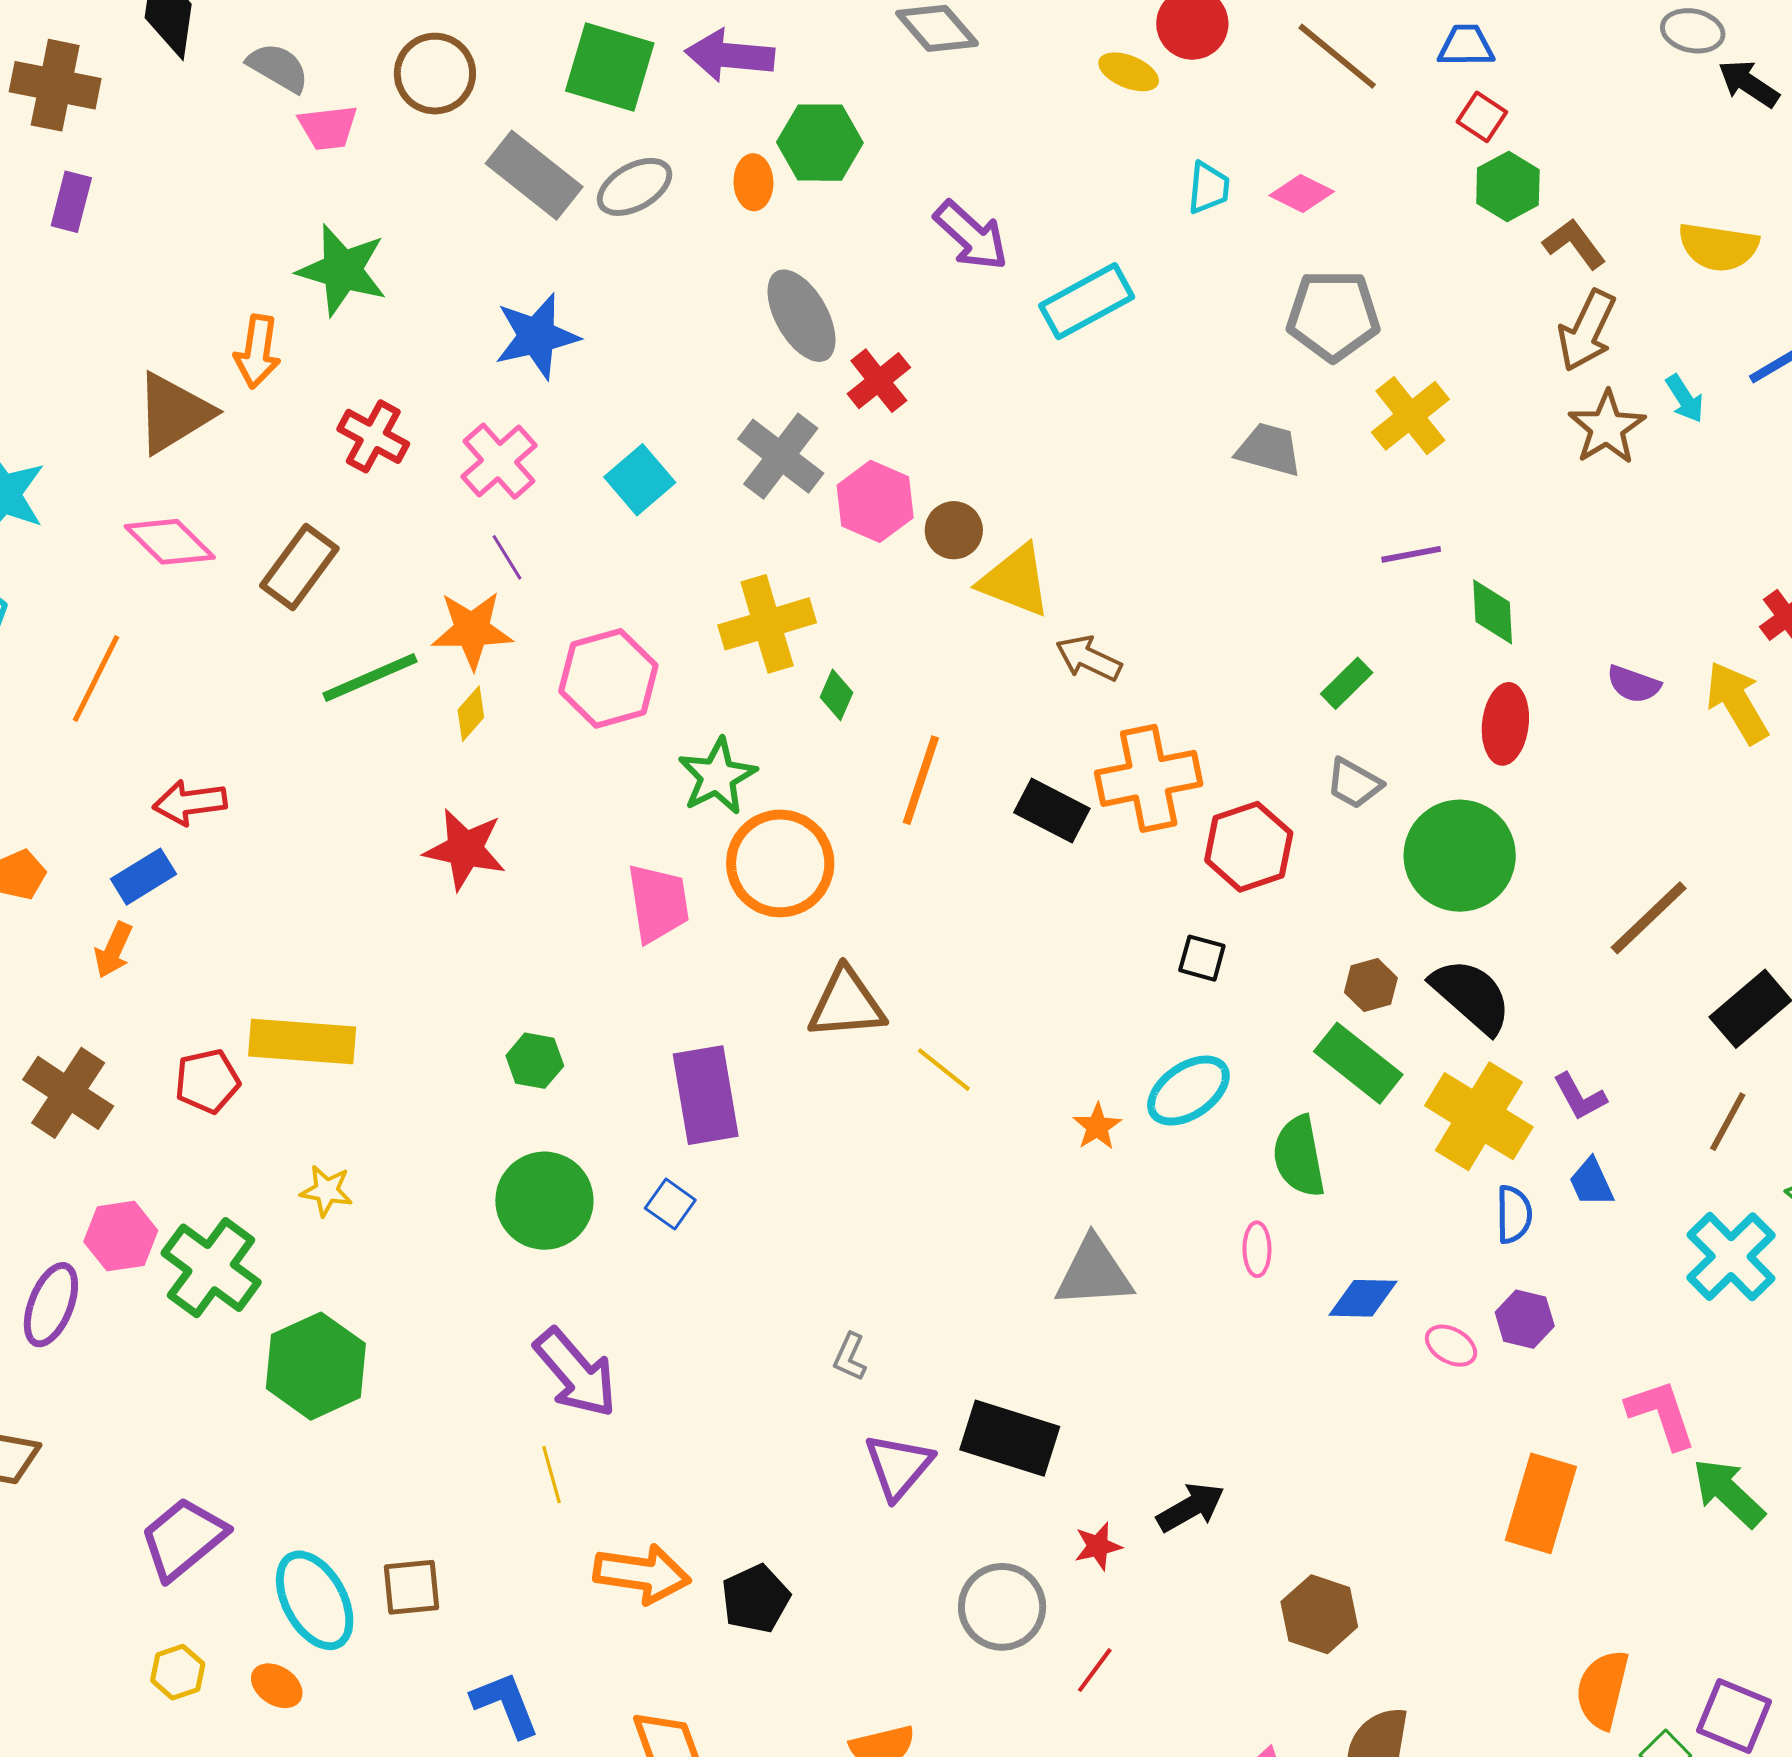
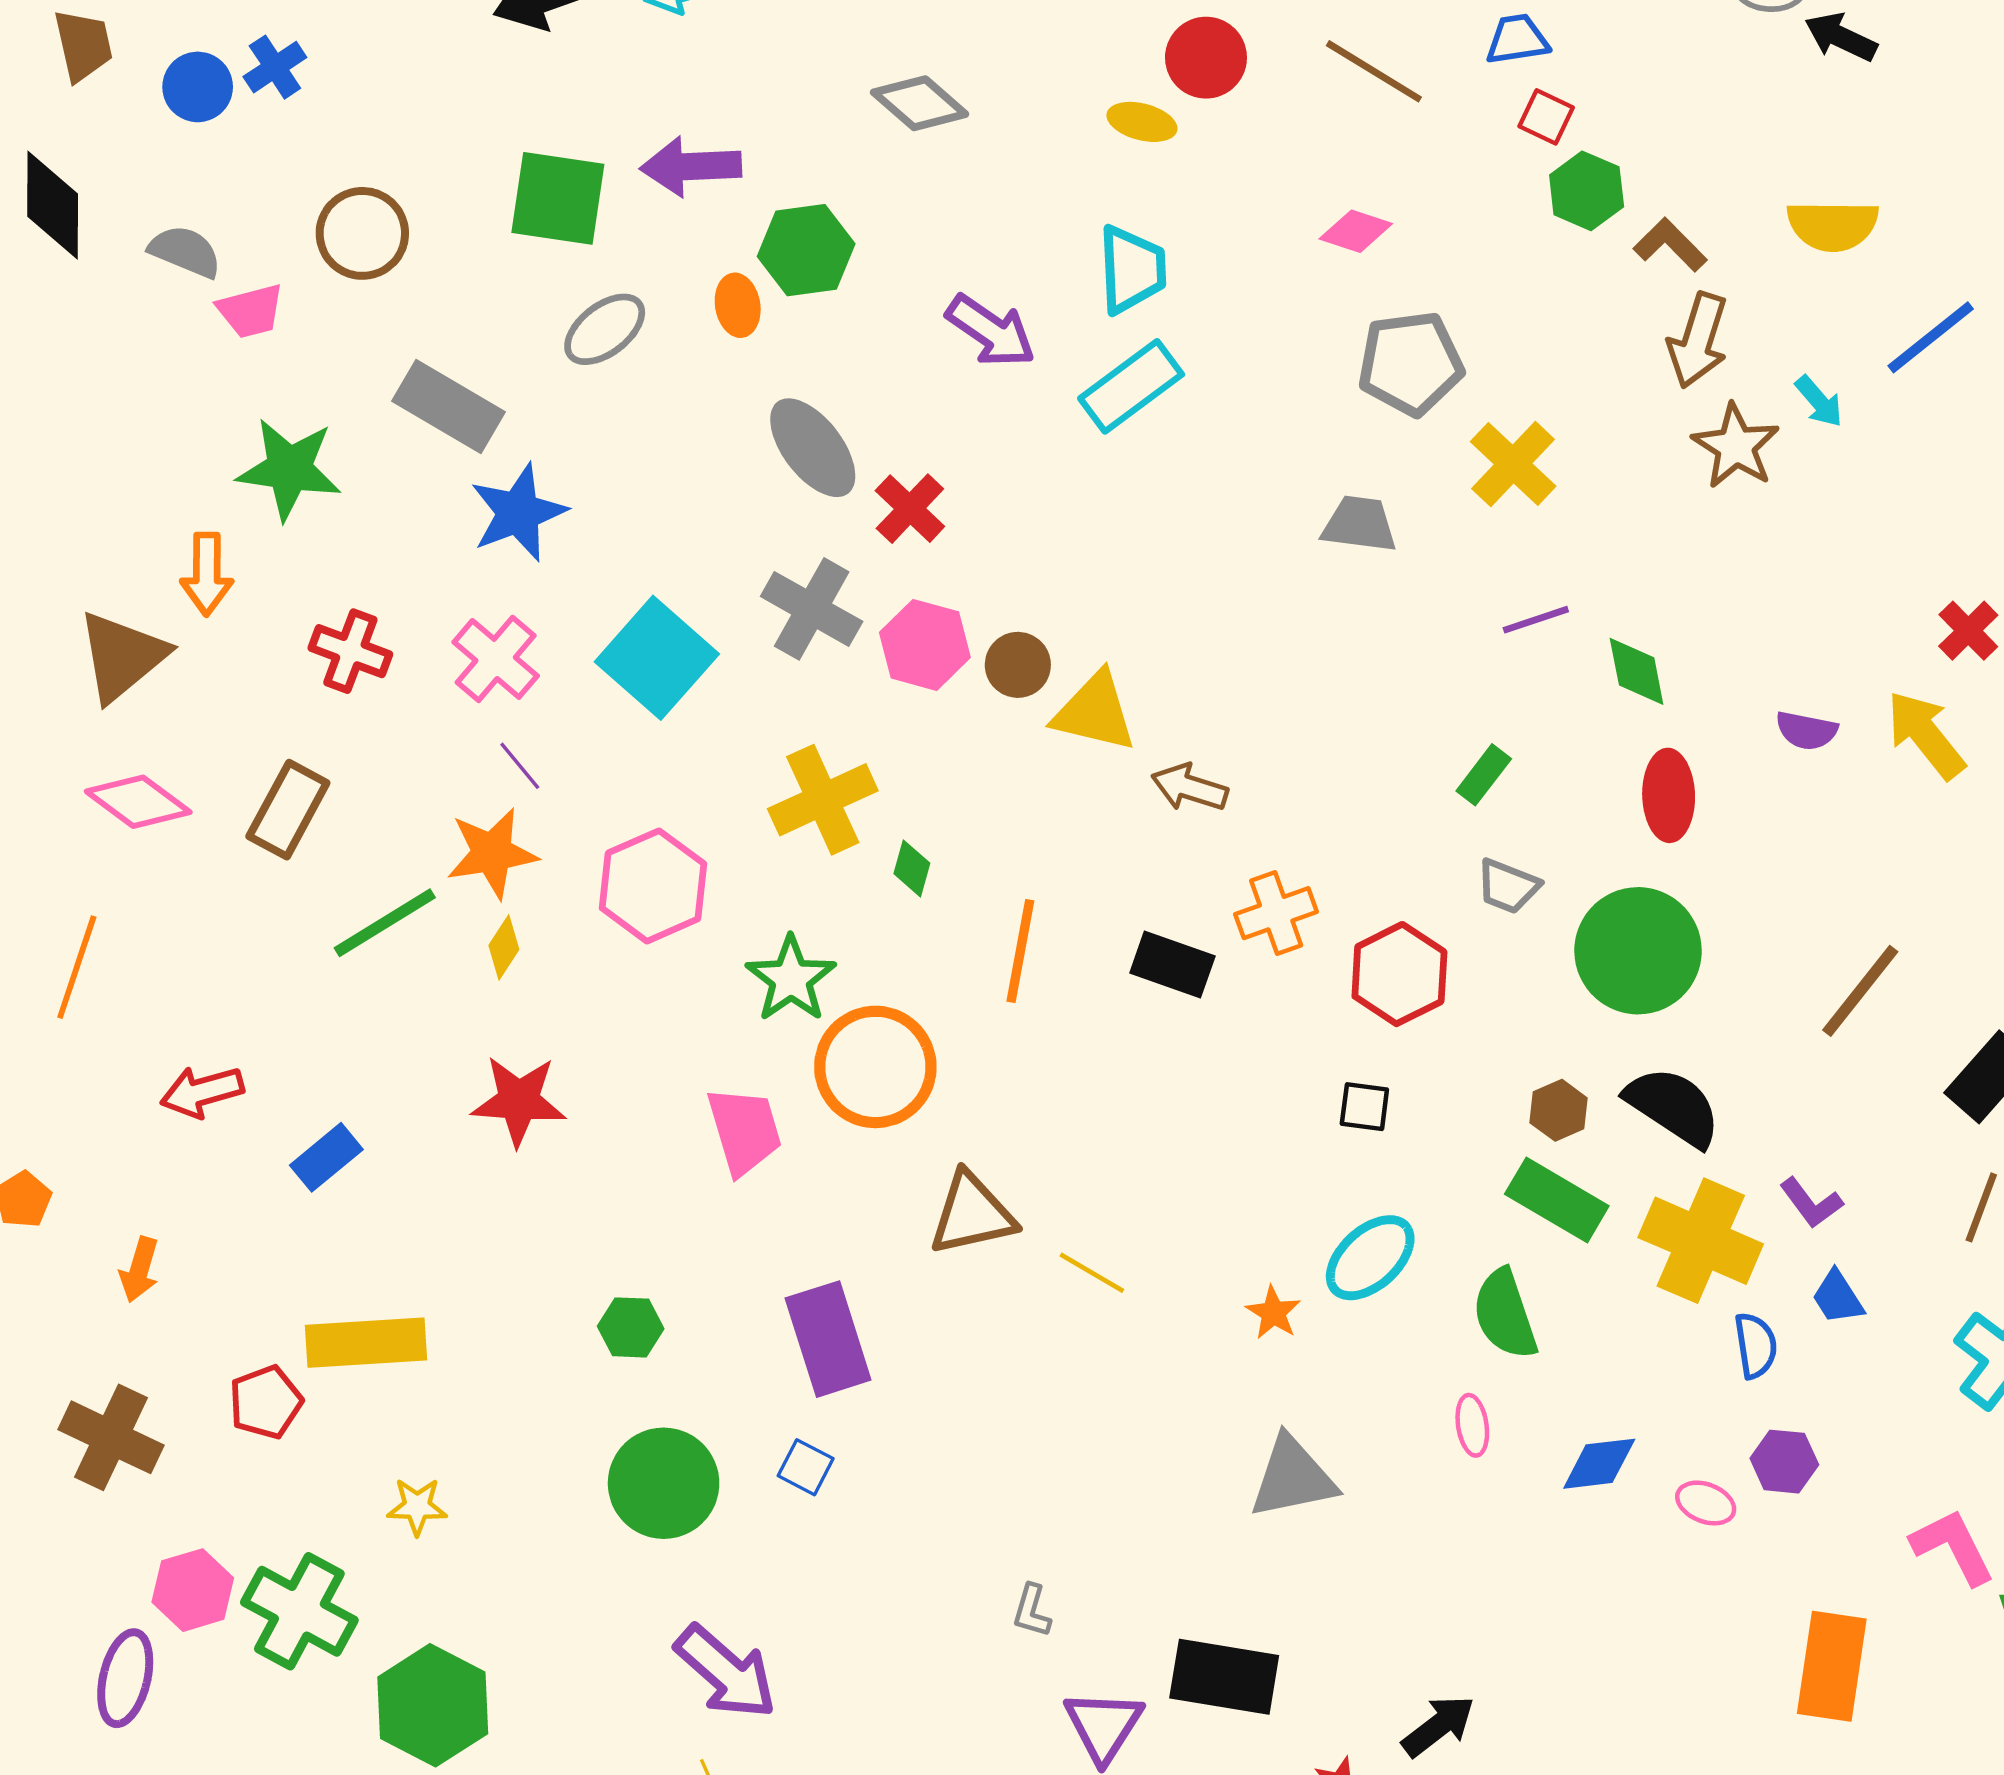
gray rectangle: (534, 175) -> (449, 407), moved
cyan trapezoid: (1209, 188) -> (1132, 269), moved, size x1.5
cyan square: (640, 480) -> (657, 658), size x1.5
orange cross: (1149, 778) -> (1276, 913), size x0.7
blue rectangle: (143, 877) -> (326, 1157), moved

